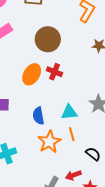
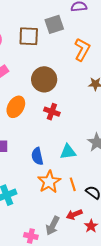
orange ellipse: (32, 74) -> (16, 107), moved
orange line: (72, 134) -> (73, 184), moved

